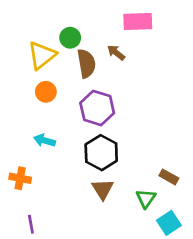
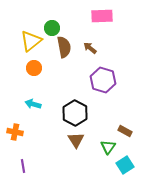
brown arrow: (116, 53) -> (90, 48), moved
purple hexagon: (97, 108) -> (103, 80), moved

